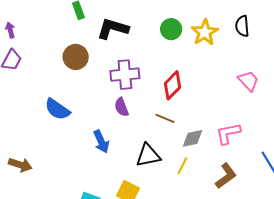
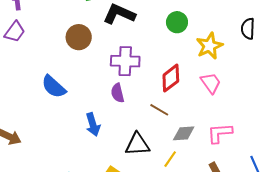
yellow star: (205, 32) -> (210, 46), moved
pink trapezoid: (248, 81) -> (211, 83), moved

